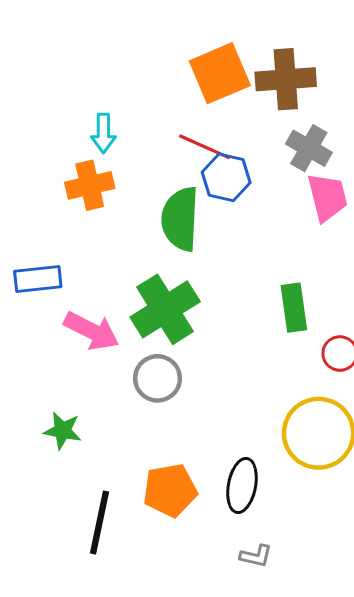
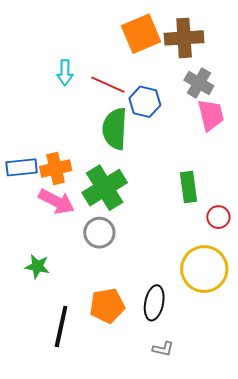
red line: (205, 147) -> (108, 85), moved
orange cross: (90, 185) -> (56, 168), moved

